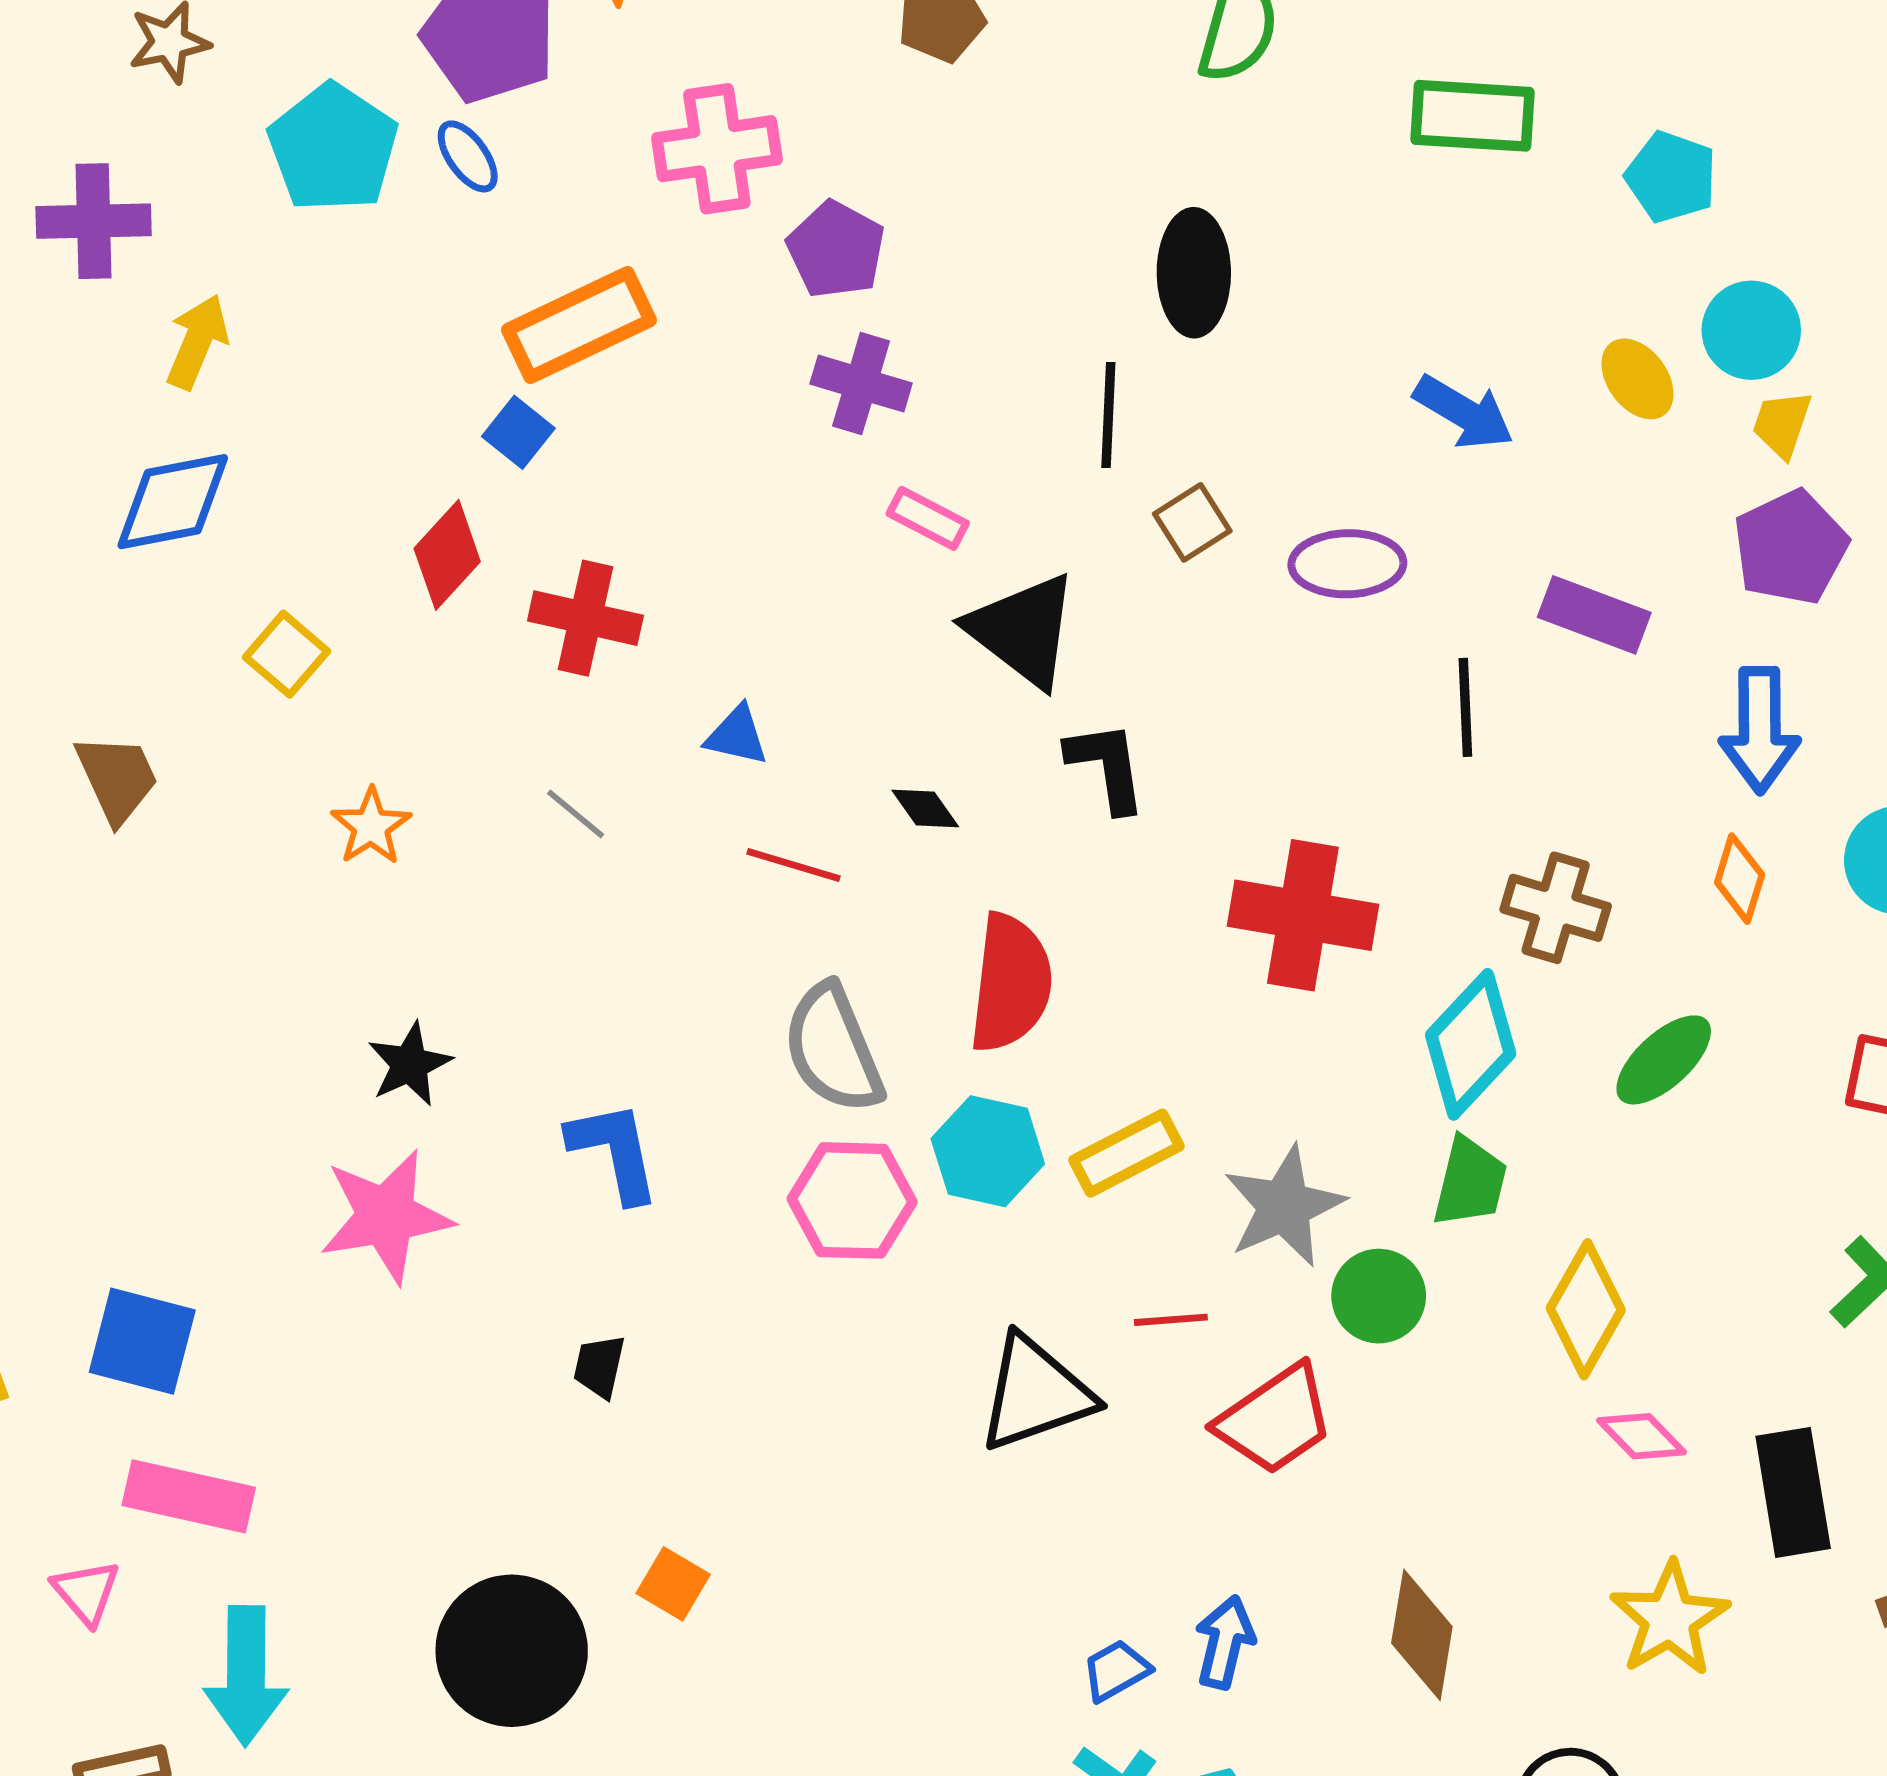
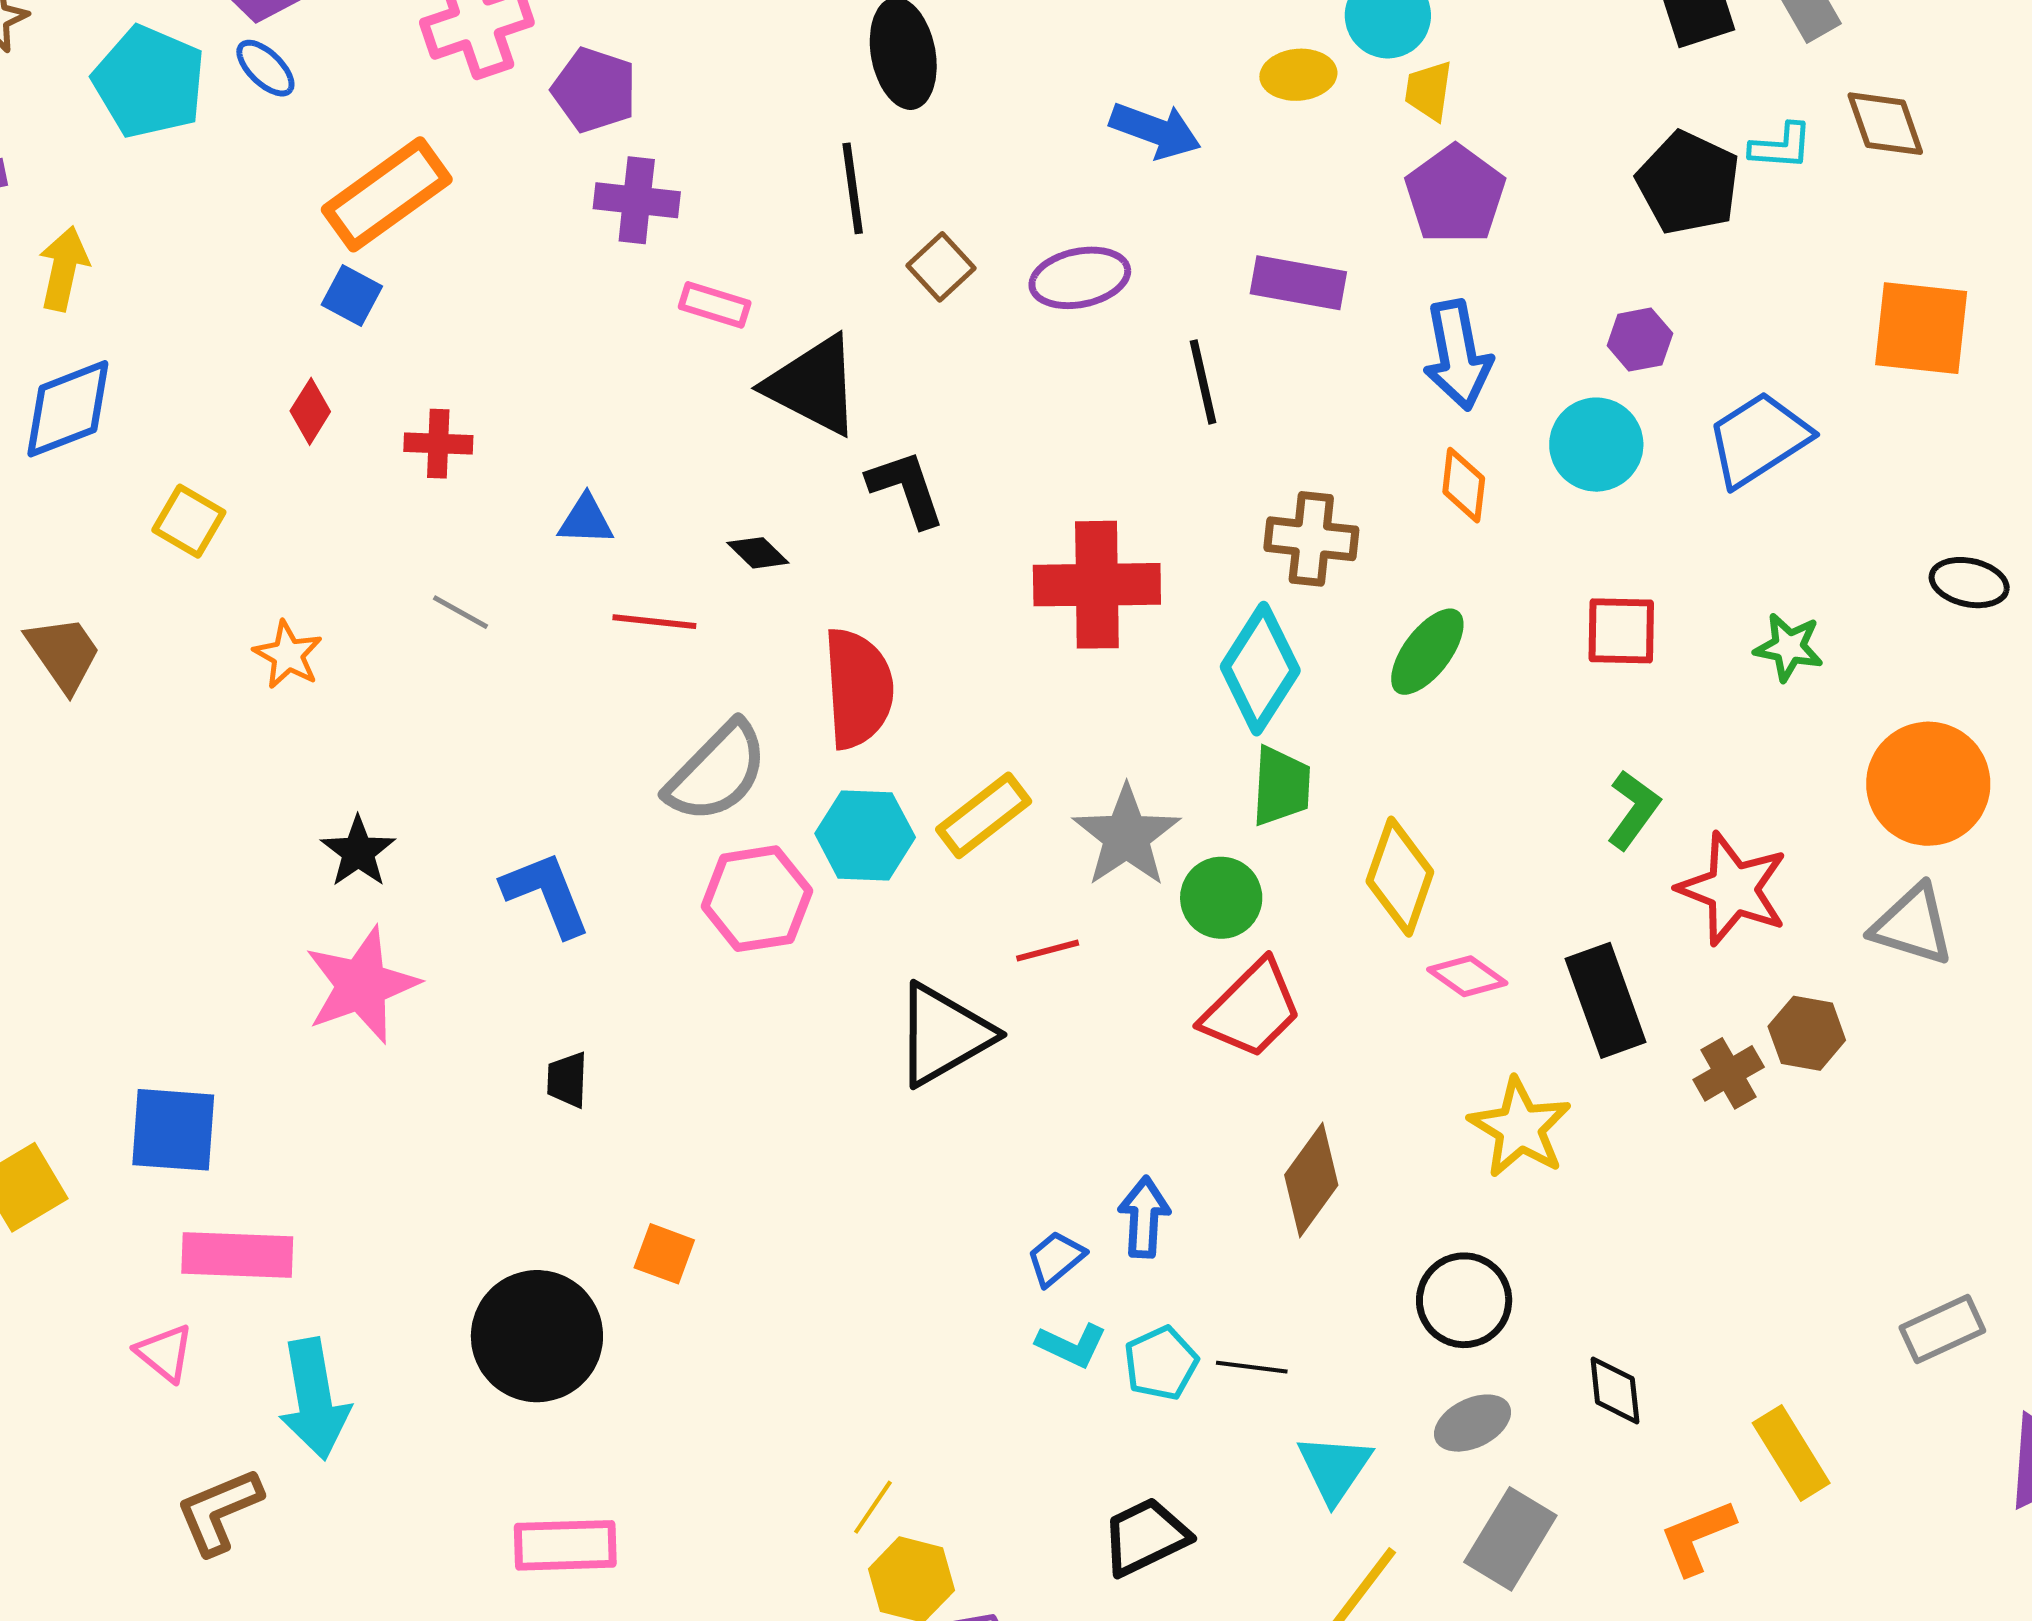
yellow ellipse: (1638, 379) -> (1298, 75), turned -48
red diamond: (447, 555) -> (310, 411), size x0.7
red cross: (585, 618) -> (438, 444), size x0.7
gray semicircle: (833, 1049) -> (717, 772), turned -103
red trapezoid: (1275, 1420) -> (1252, 1009), moved
brown diamond: (1422, 1635) -> (1311, 1180), turned 37

